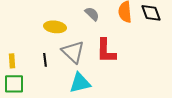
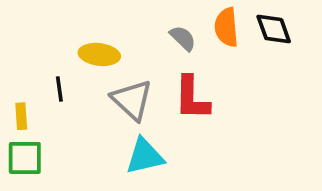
gray semicircle: (92, 14) -> (183, 38), moved
black line: (45, 60) -> (59, 89), moved

